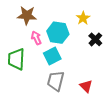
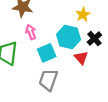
cyan hexagon: (58, 33) -> (69, 37), moved
red triangle: (86, 86) -> (81, 58), moved

